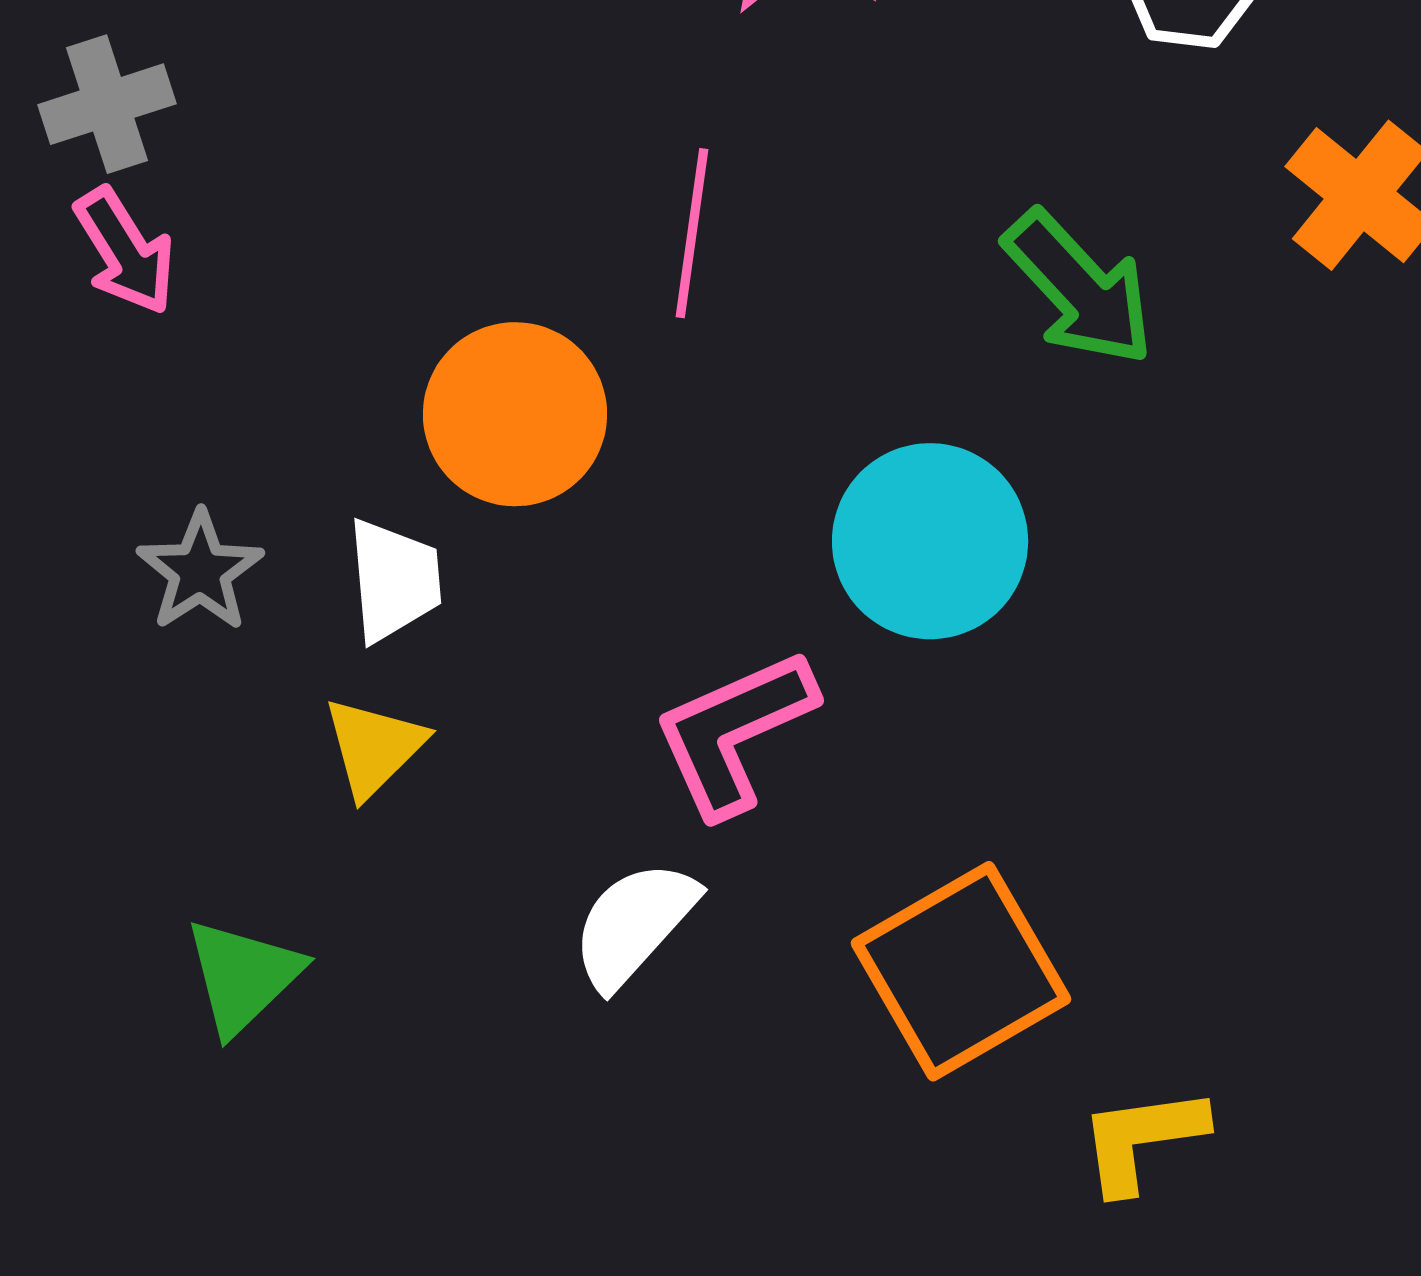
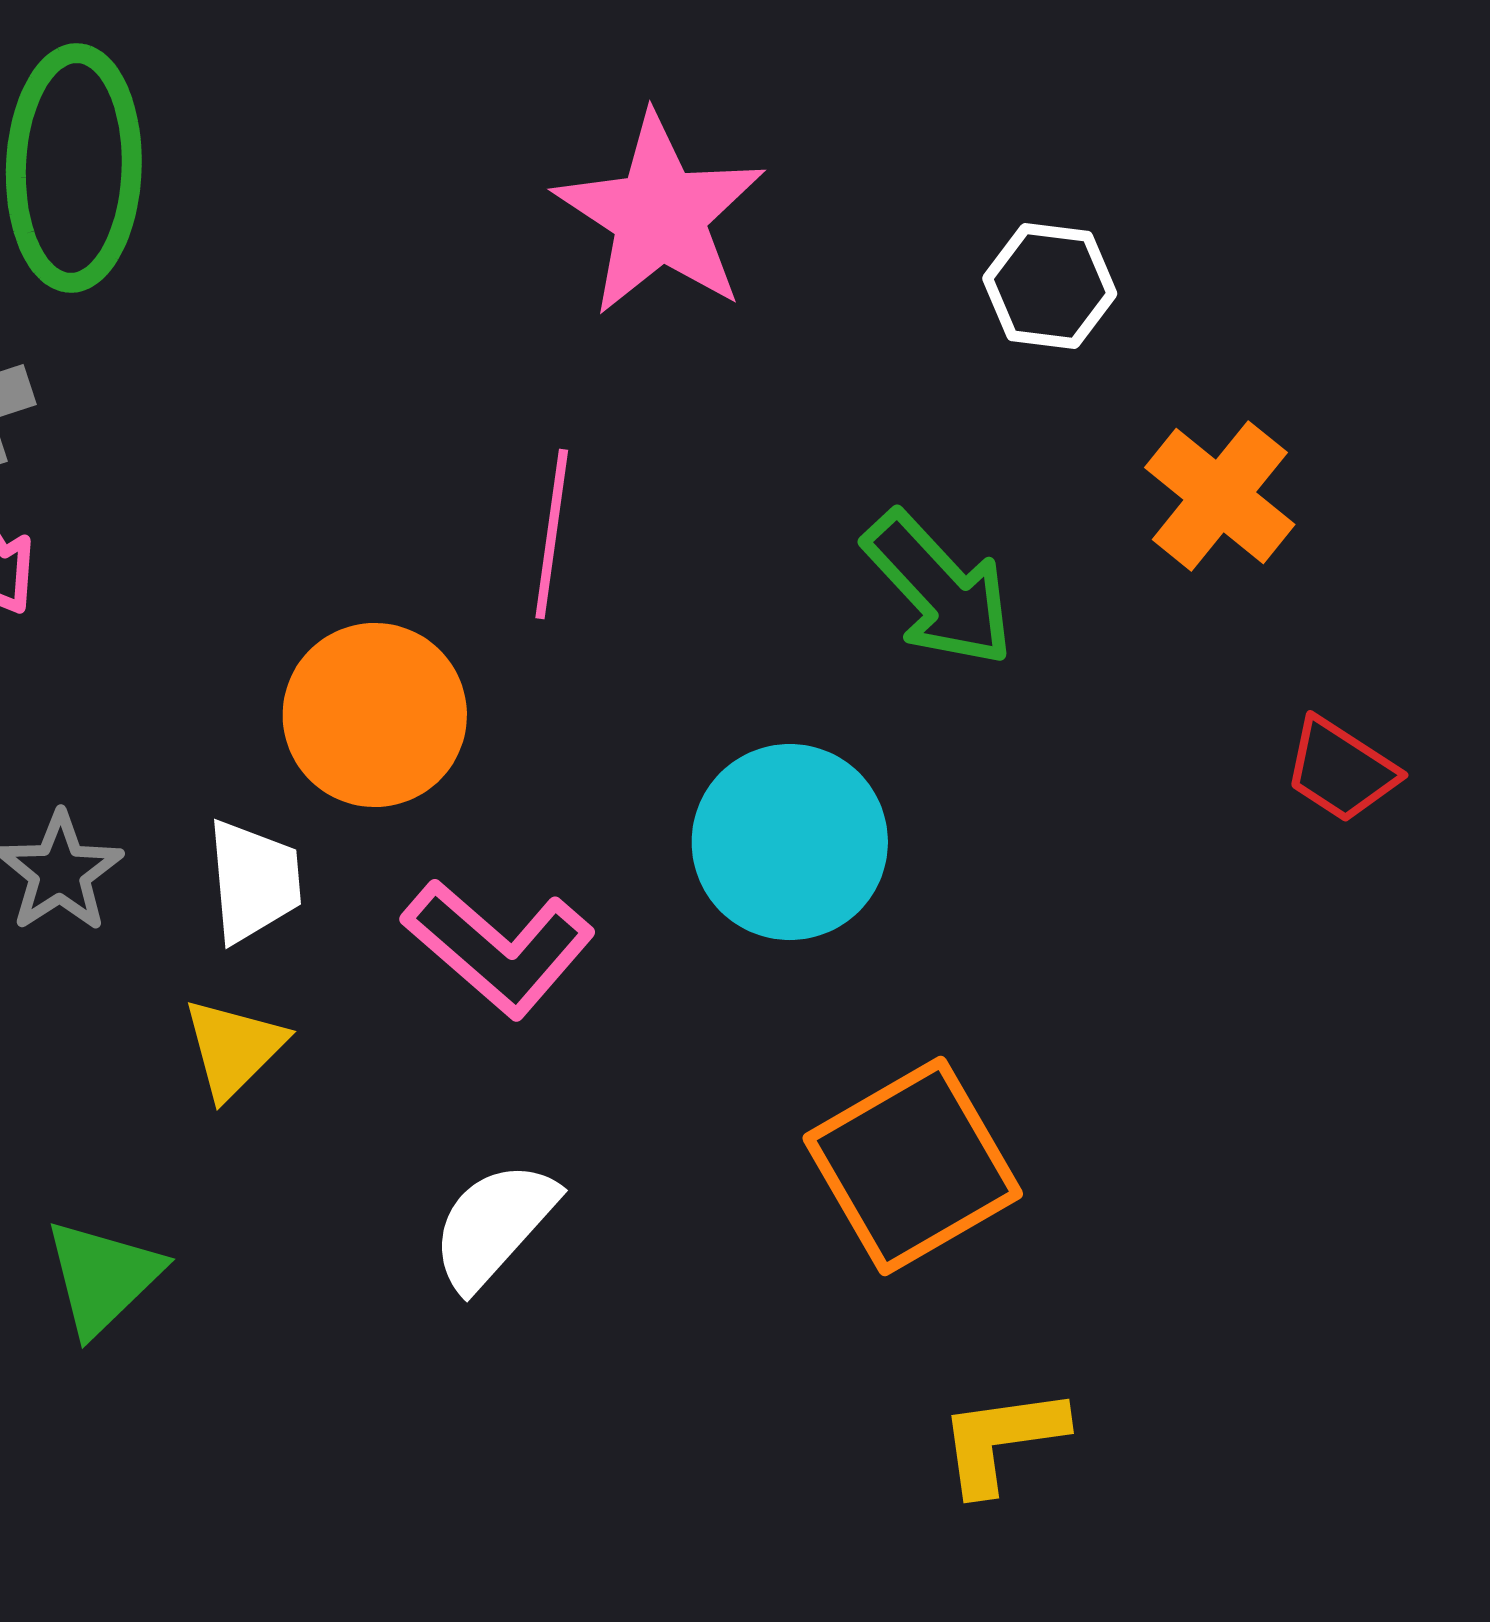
pink L-shape: (734, 732) -> (499, 948), moved, turned -115
orange square: (961, 971) -> (913, 1166), moved

